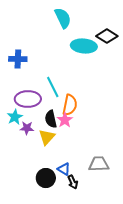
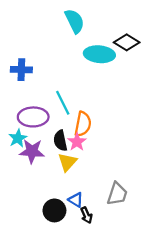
purple star: (27, 128) -> (32, 151), size x1.5
yellow triangle: (47, 137) -> (67, 162), moved
gray trapezoid: (99, 164) -> (117, 194), turned 110

